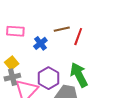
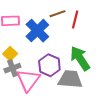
blue cross: (40, 43) -> (37, 31), size x1.6

